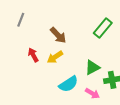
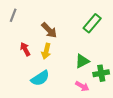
yellow arrow: (55, 57) -> (46, 51), turned -42
cyan semicircle: (68, 84) -> (40, 78), moved

